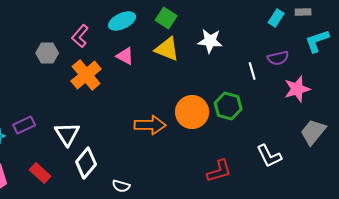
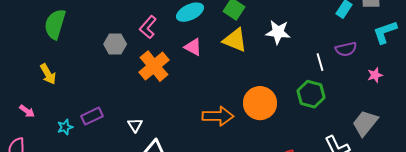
pink star: (297, 89) -> (375, 75), moved, size x0.6
green hexagon: (228, 106) -> (311, 94), moved
gray trapezoid: (313, 132) -> (365, 123), moved
white triangle: (67, 134) -> (135, 125), size x0.6

